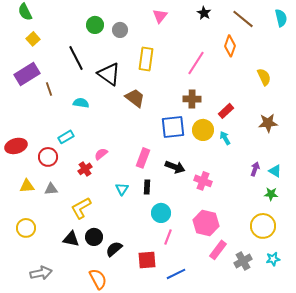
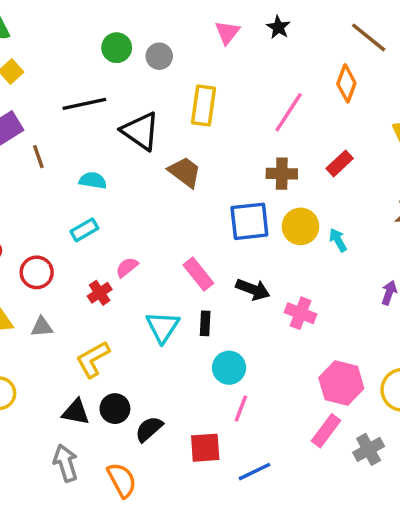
black star: (204, 13) -> (278, 27), moved
black line: (76, 58) -> (84, 104), turned -75
red rectangle: (226, 111) -> (340, 163), moved
cyan rectangle: (66, 137) -> (84, 230), moved
pink rectangle: (143, 158) -> (198, 274), turned -60
cyan triangle: (122, 189) -> (163, 327), size x1.5
pink hexagon: (206, 223) -> (341, 383), moved
gray arrow: (41, 273) -> (66, 463), moved, turned -95

